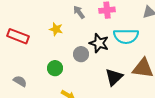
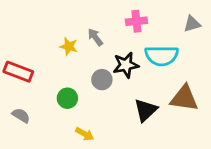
gray arrow: (79, 12) -> (95, 37), moved
red rectangle: (18, 36) -> (18, 72), moved
black star: (99, 43) -> (126, 65), turned -30

